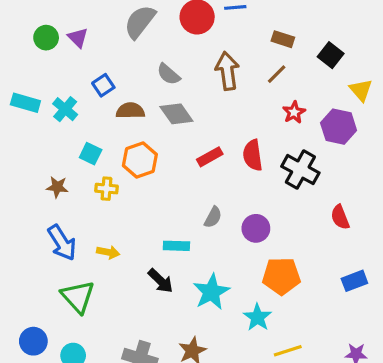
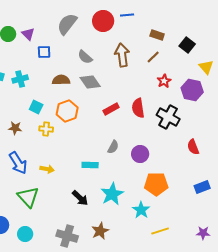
blue square: (103, 85) -> (44, 52), moved, turned 32
cyan cross: (65, 109) -> (20, 79), turned 35
black arrow: (161, 281) -> (80, 198), moved

